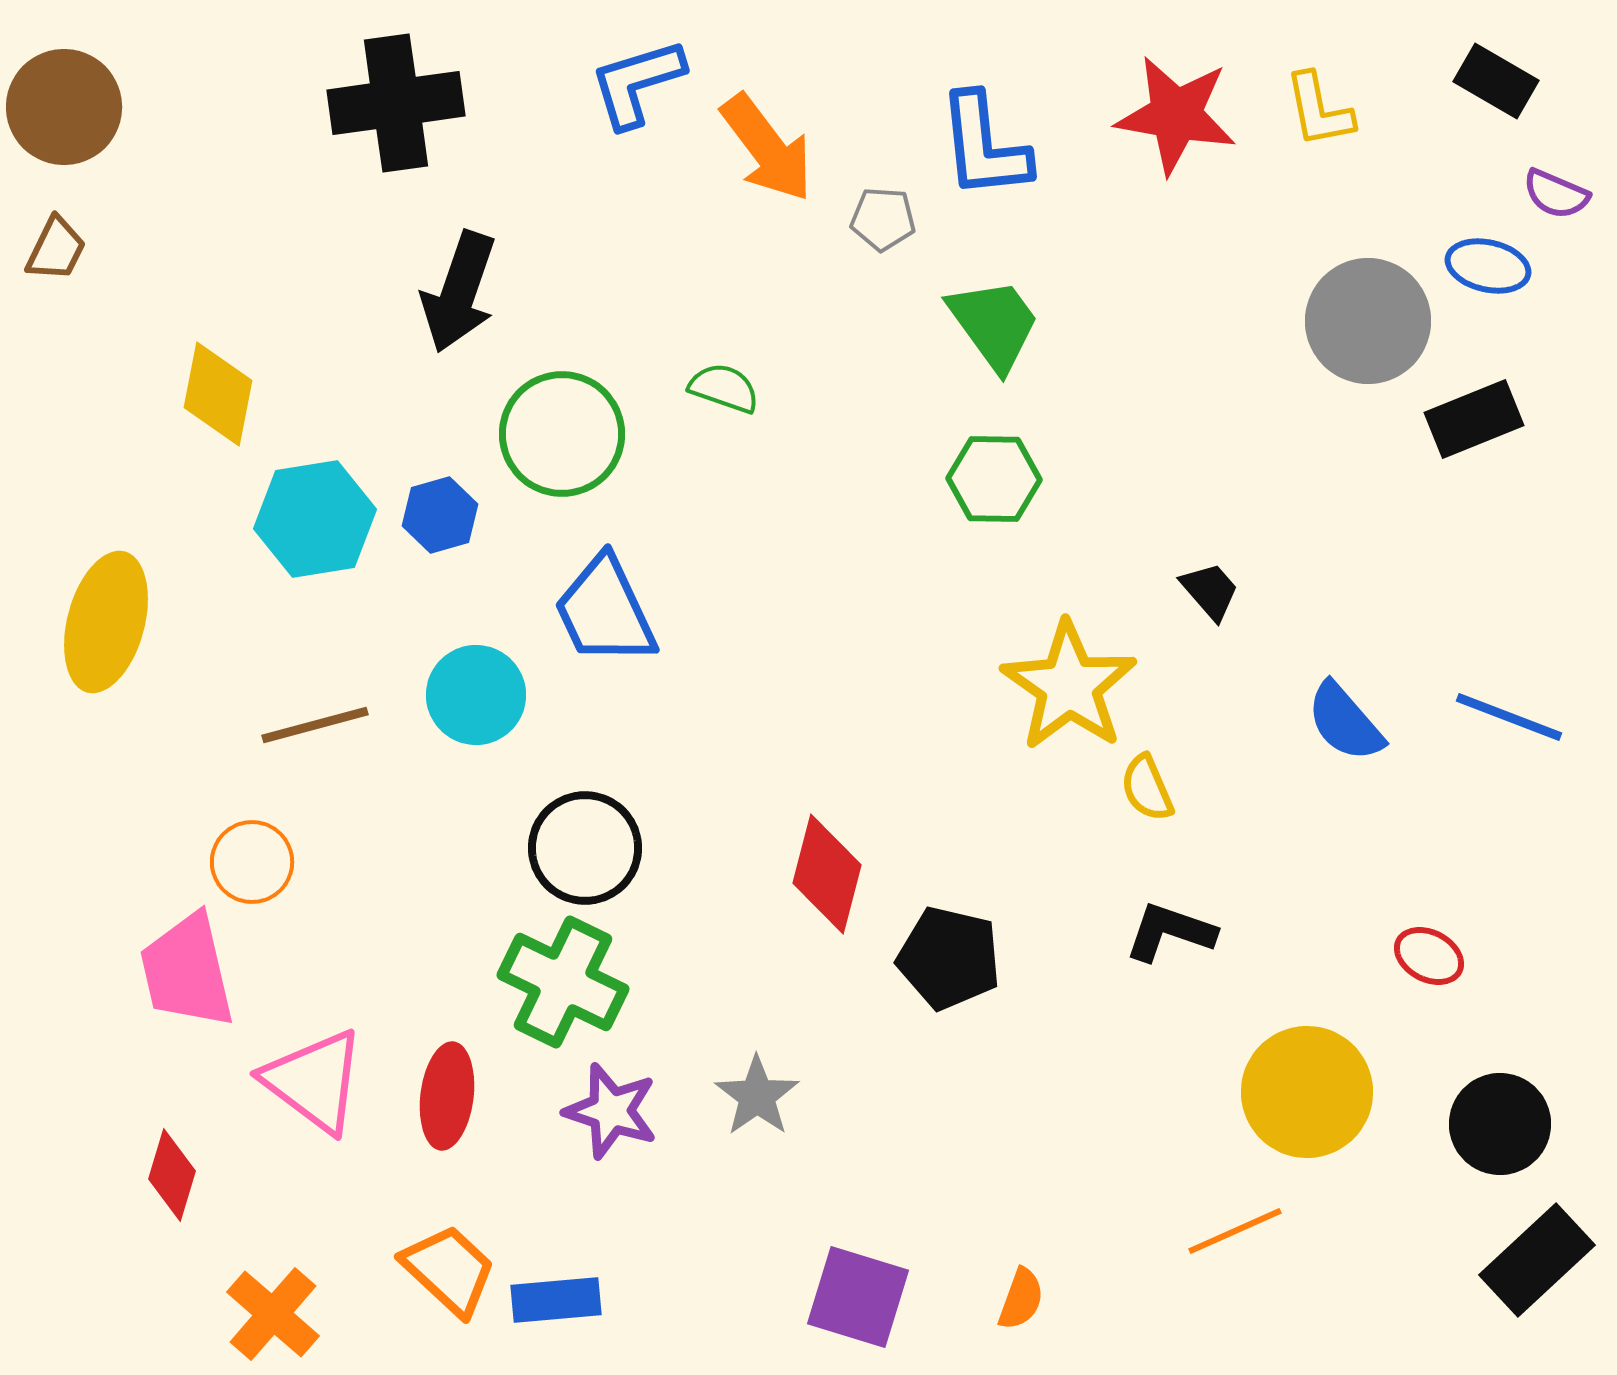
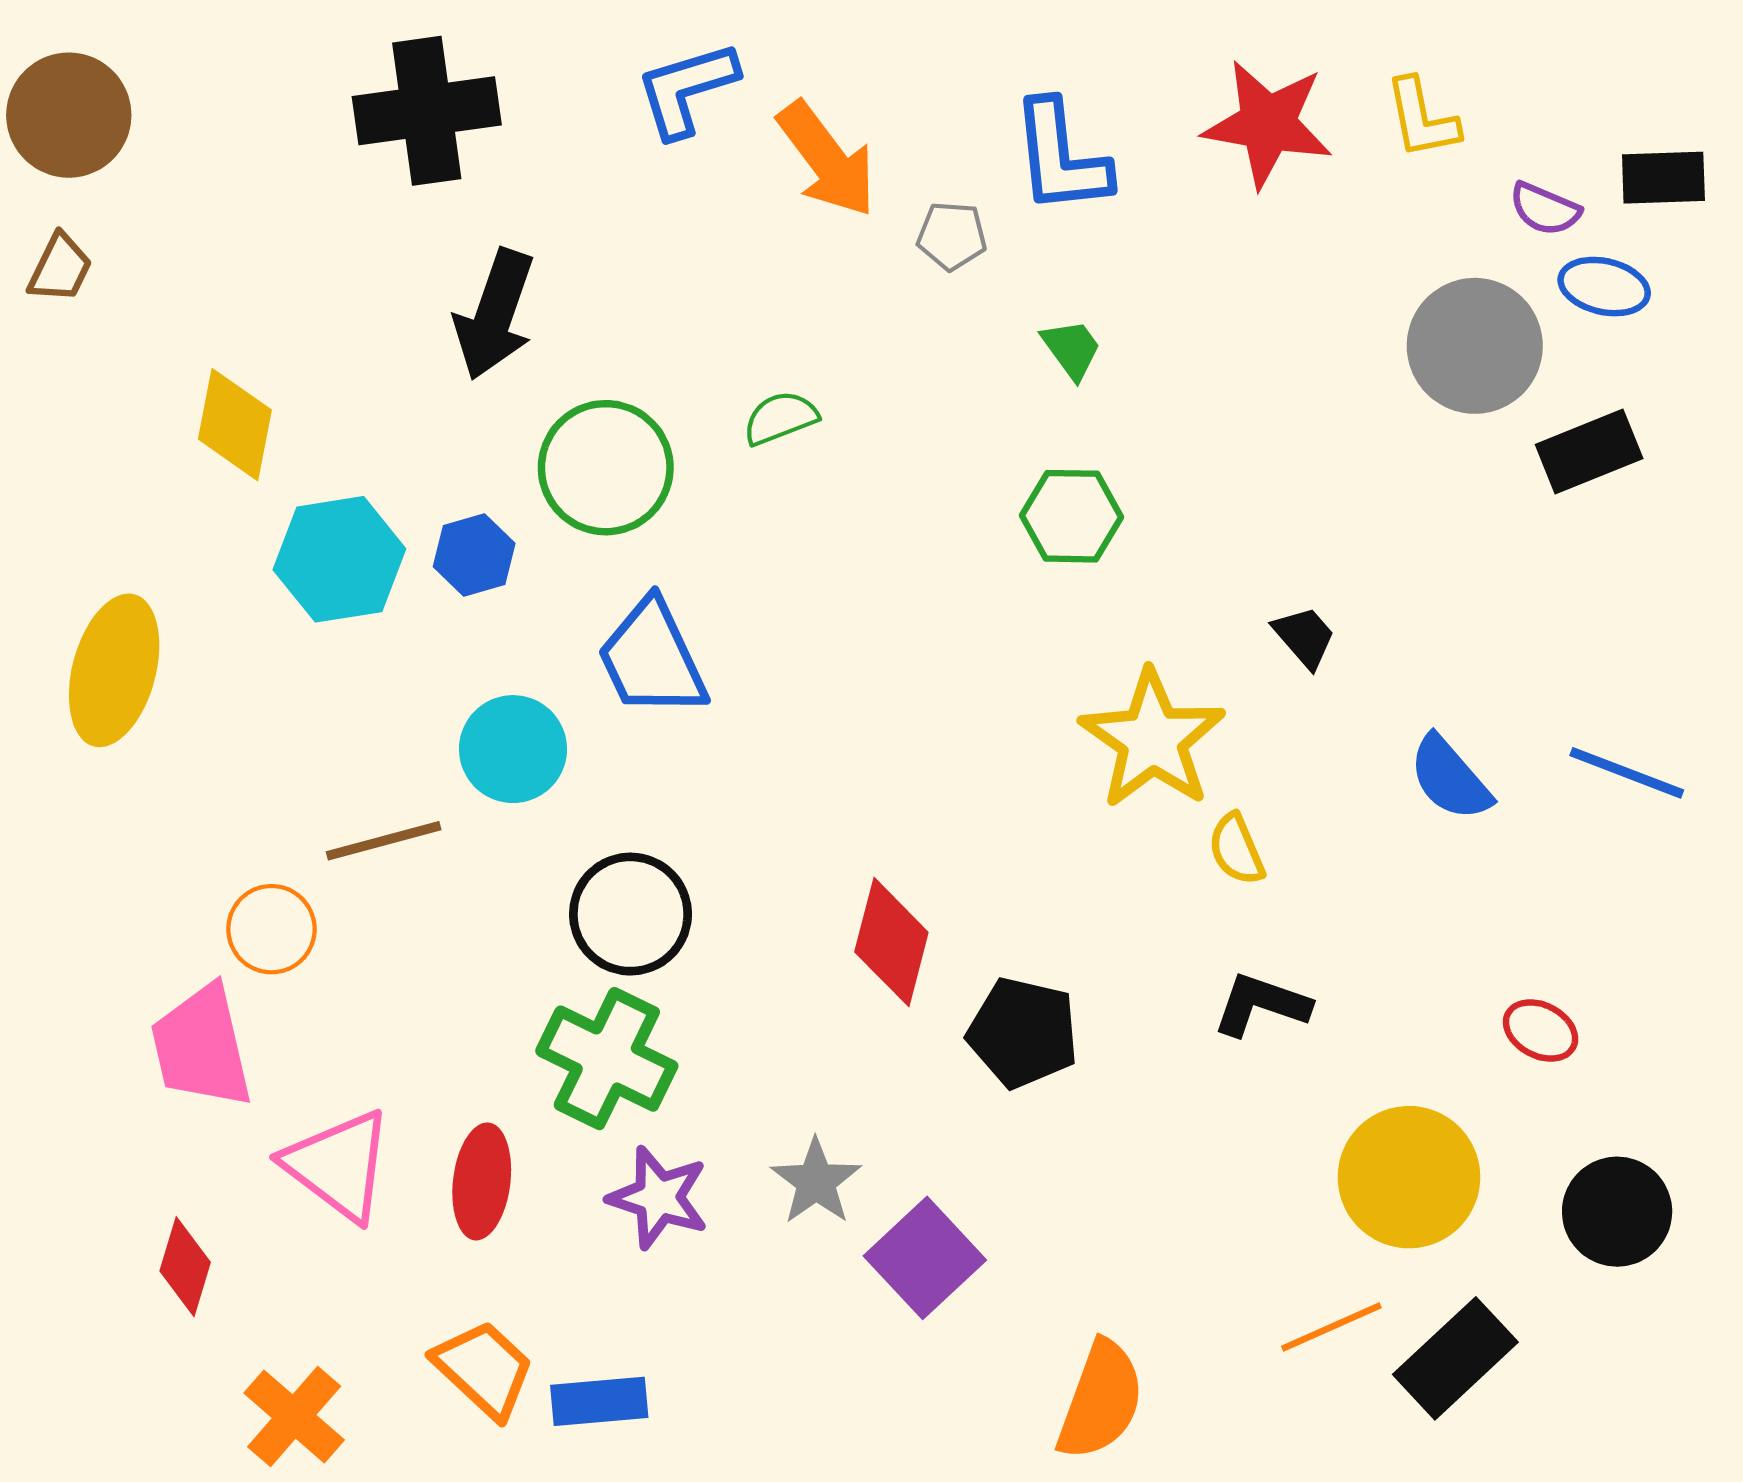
black rectangle: (1496, 81) -> (1663, 178), moved, turned -32
purple semicircle: (1556, 194) -> (1545, 209), moved
green trapezoid: (994, 324) -> (1072, 349), size x0.6
green semicircle: (724, 388) -> (780, 418), turned -40
brown line: (315, 725) -> (384, 841), moved
black rectangle: (1537, 1260) -> (1455, 1358), moved
purple square: (858, 1297) -> (925, 1258), moved, turned 30
orange semicircle: (1021, 1299) -> (1101, 1400), size x1.8

